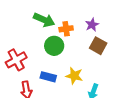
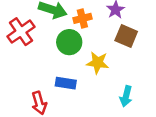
red cross: (16, 60) -> (21, 32), moved
yellow star: (74, 76) -> (98, 63), moved

